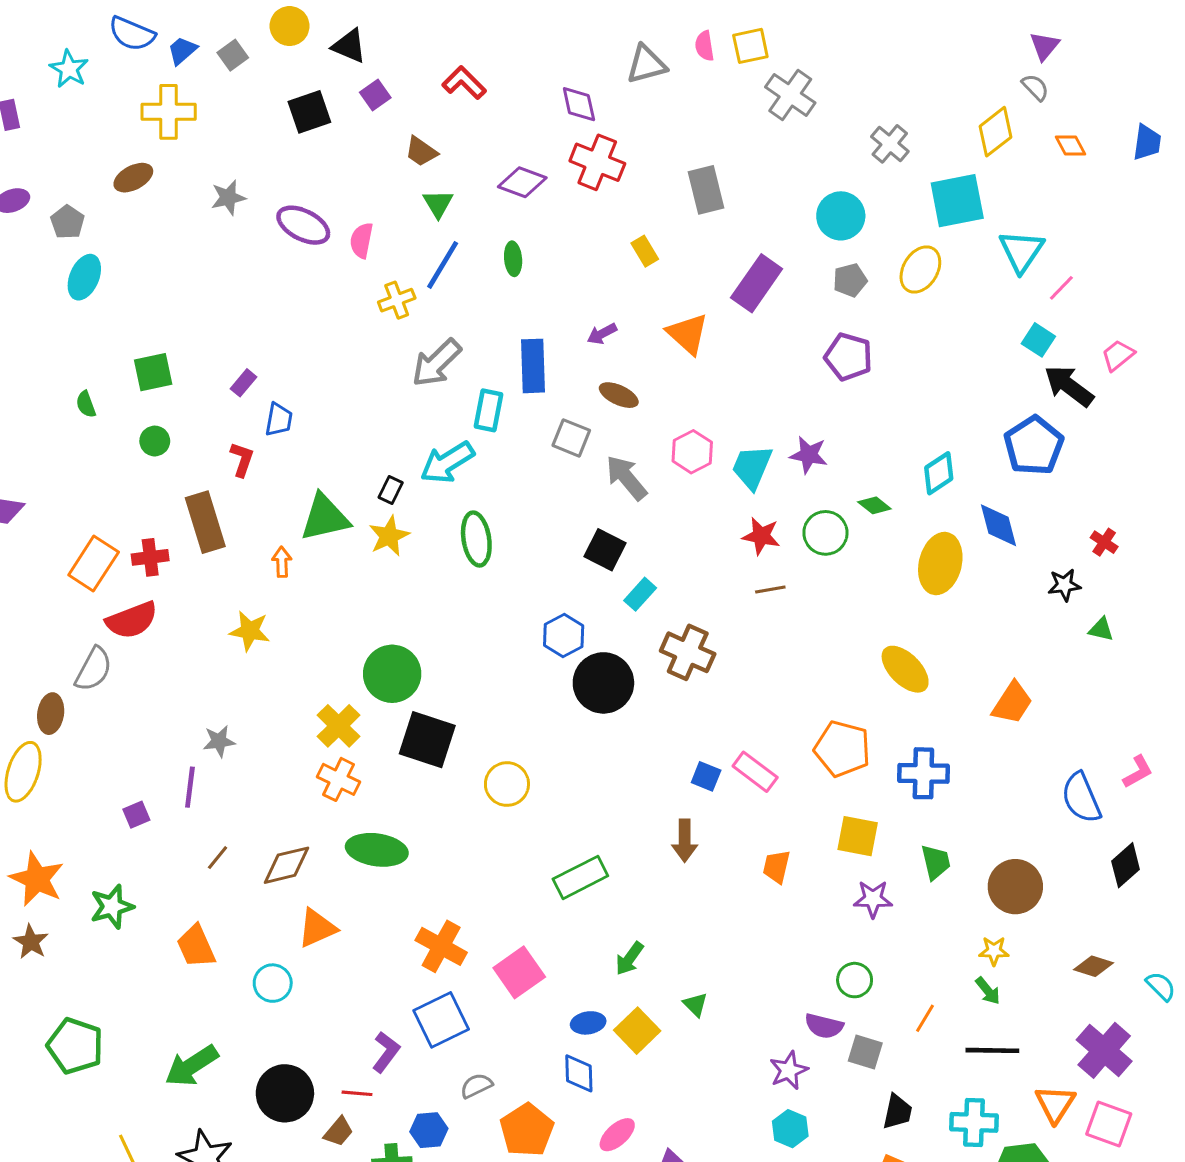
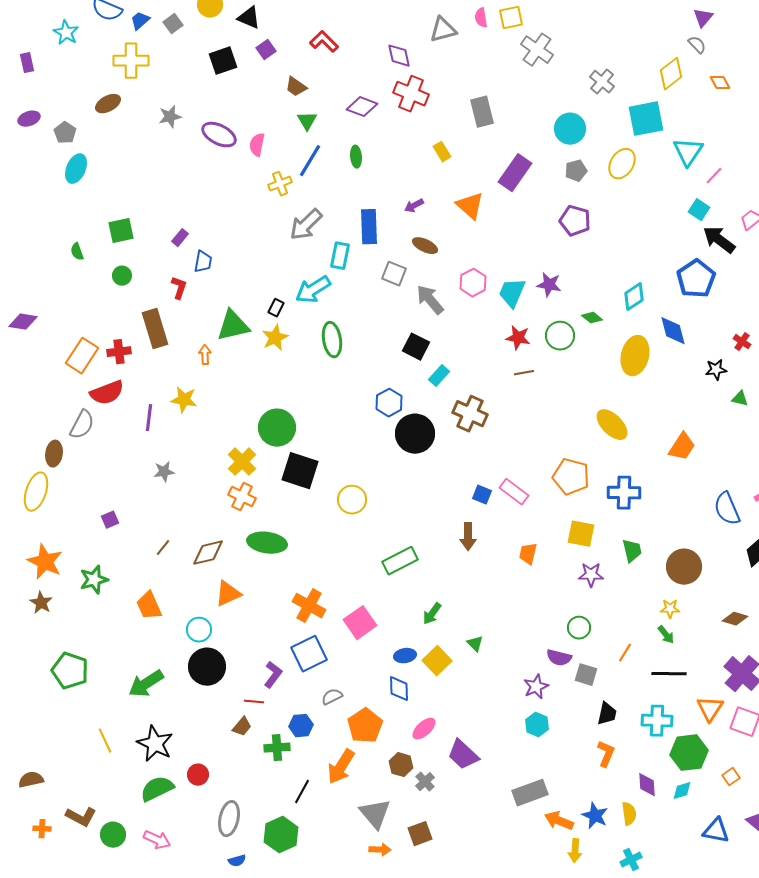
purple line: (190, 787) -> (149, 418), moved
black circle: (285, 1093) -> (207, 667), moved

